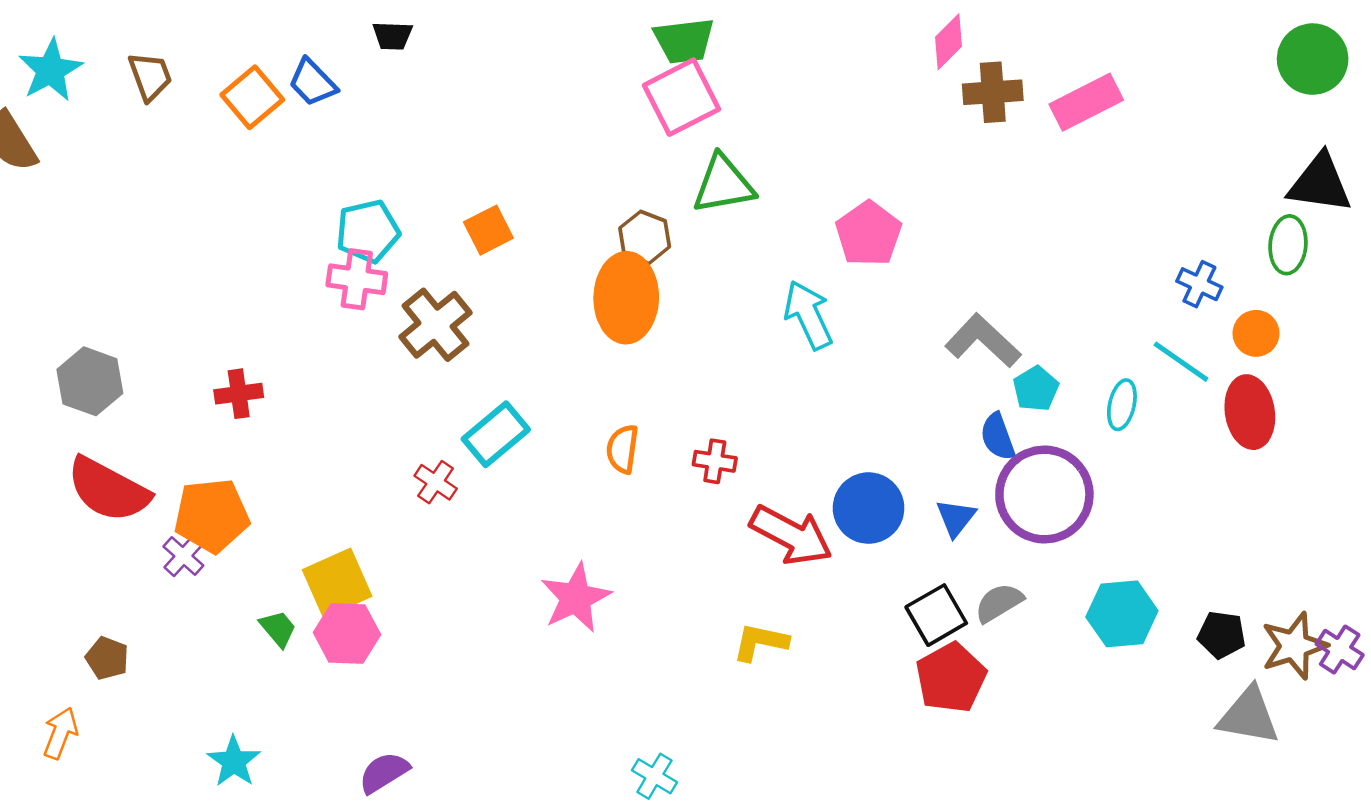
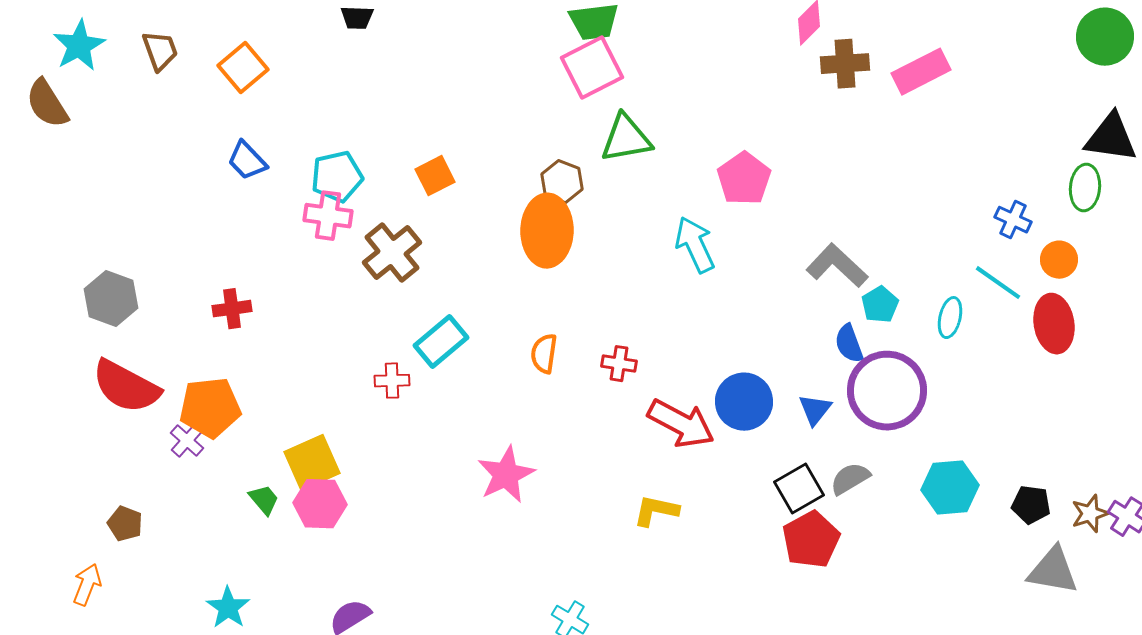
blue trapezoid: (313, 82) -> (247, 161), moved
red cross: (436, 482) -> (392, 381), turned -36
brown star: (1294, 646) -> (1090, 514), size x0.7

